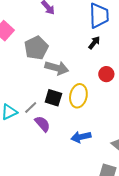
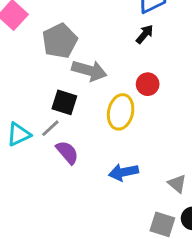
red circle: (106, 74) -> (148, 84), moved
black square: (53, 98) -> (64, 102), moved

